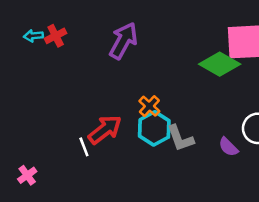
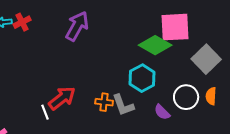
orange cross: (149, 106) -> (104, 102), moved, turned -36
cyan hexagon: (154, 128) -> (142, 78), moved

